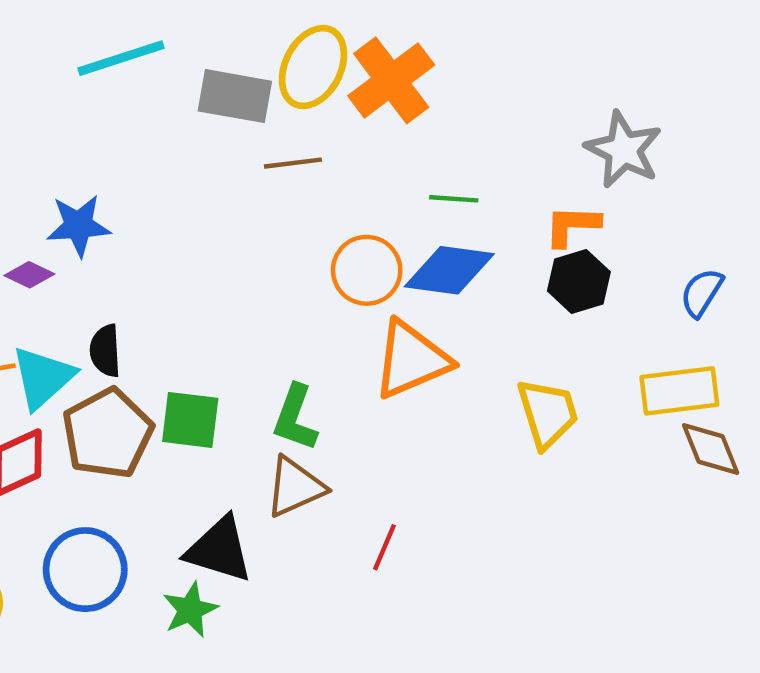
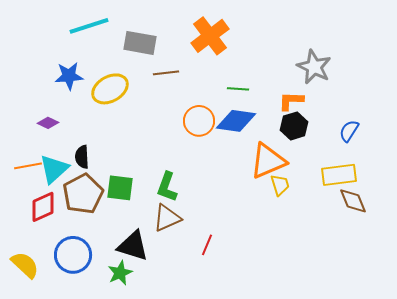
yellow ellipse: (313, 67) -> (110, 89), moved, turned 33
blue star: (79, 226) -> (69, 76), moved
orange triangle: (411, 360) -> (268, 161), moved
yellow trapezoid: (548, 413) -> (280, 185), size x0.7

